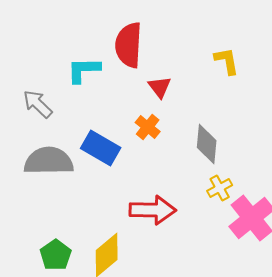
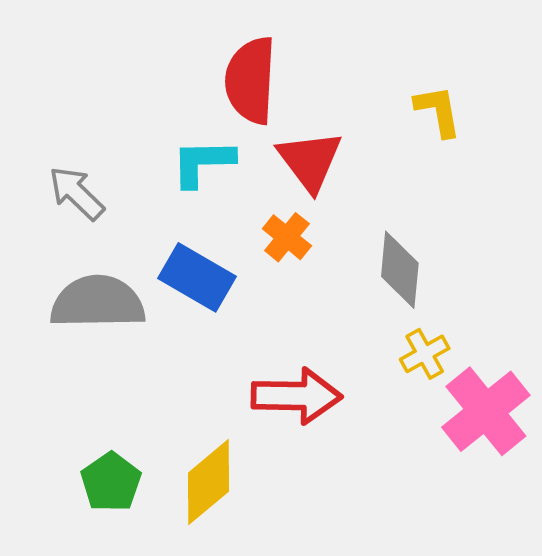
cyan L-shape: (84, 70) -> (203, 163), moved
red triangle: (160, 87) -> (310, 161), size x1.5

